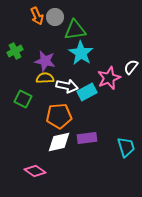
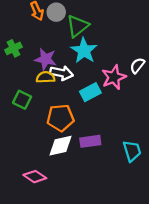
green triangle: (75, 30) -> (78, 26), turned -30
white arrow: (67, 86) -> (62, 73), moved

